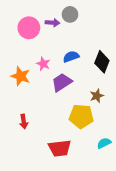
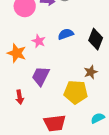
purple trapezoid: (62, 82) -> (41, 76), moved, turned -30

